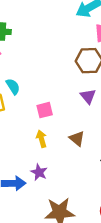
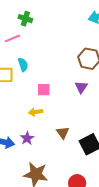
brown triangle: (77, 138) -> (63, 133), moved
yellow arrow: (41, 139) -> (36, 112), turned -96

